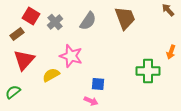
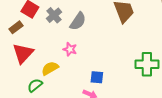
gray semicircle: (88, 21) -> (78, 21), moved
pink star: (71, 56) -> (70, 49), size x0.6
green semicircle: (13, 92) -> (35, 85), moved

